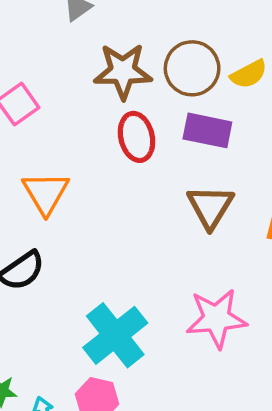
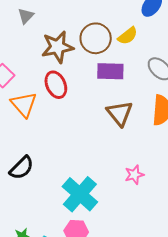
red ellipse: (136, 137) -> (56, 85), moved
orange triangle: (46, 193) -> (24, 104), moved
pink star: (216, 318) -> (134, 175), size x0.6

